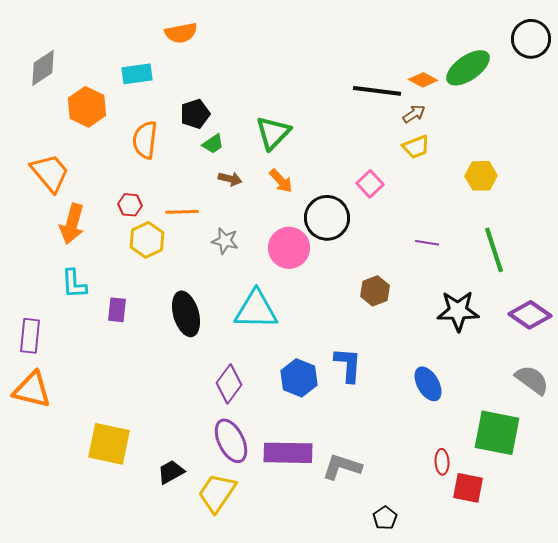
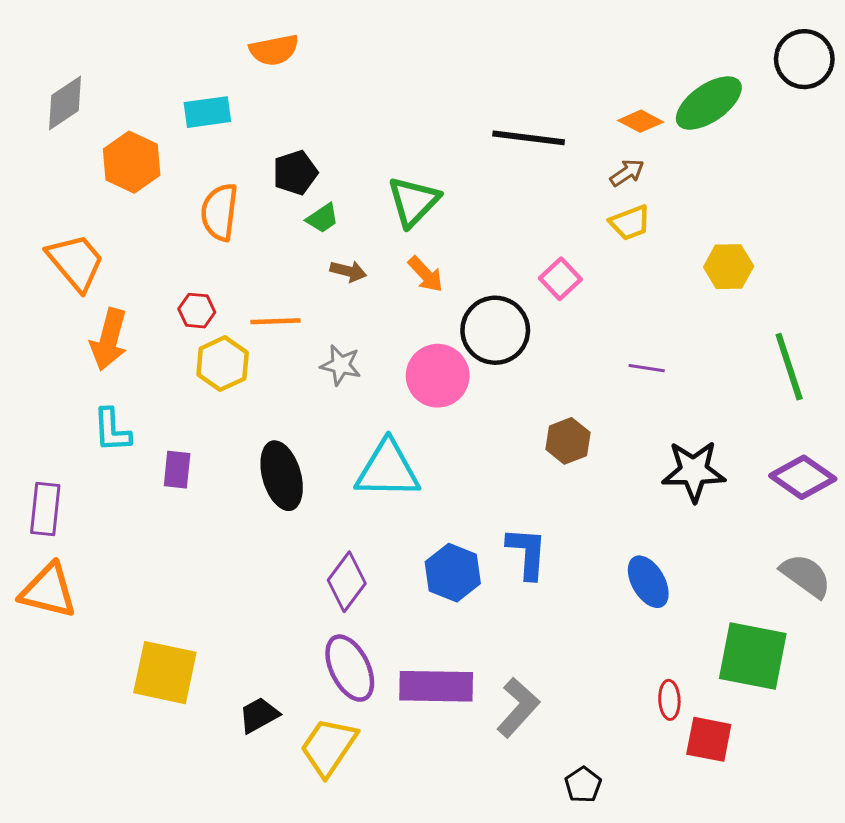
black line: (377, 91) -> (529, 138), moved
green line: (494, 250) -> (789, 367), moved
gray L-shape: (342, 467) -> (518, 707), turned 114

